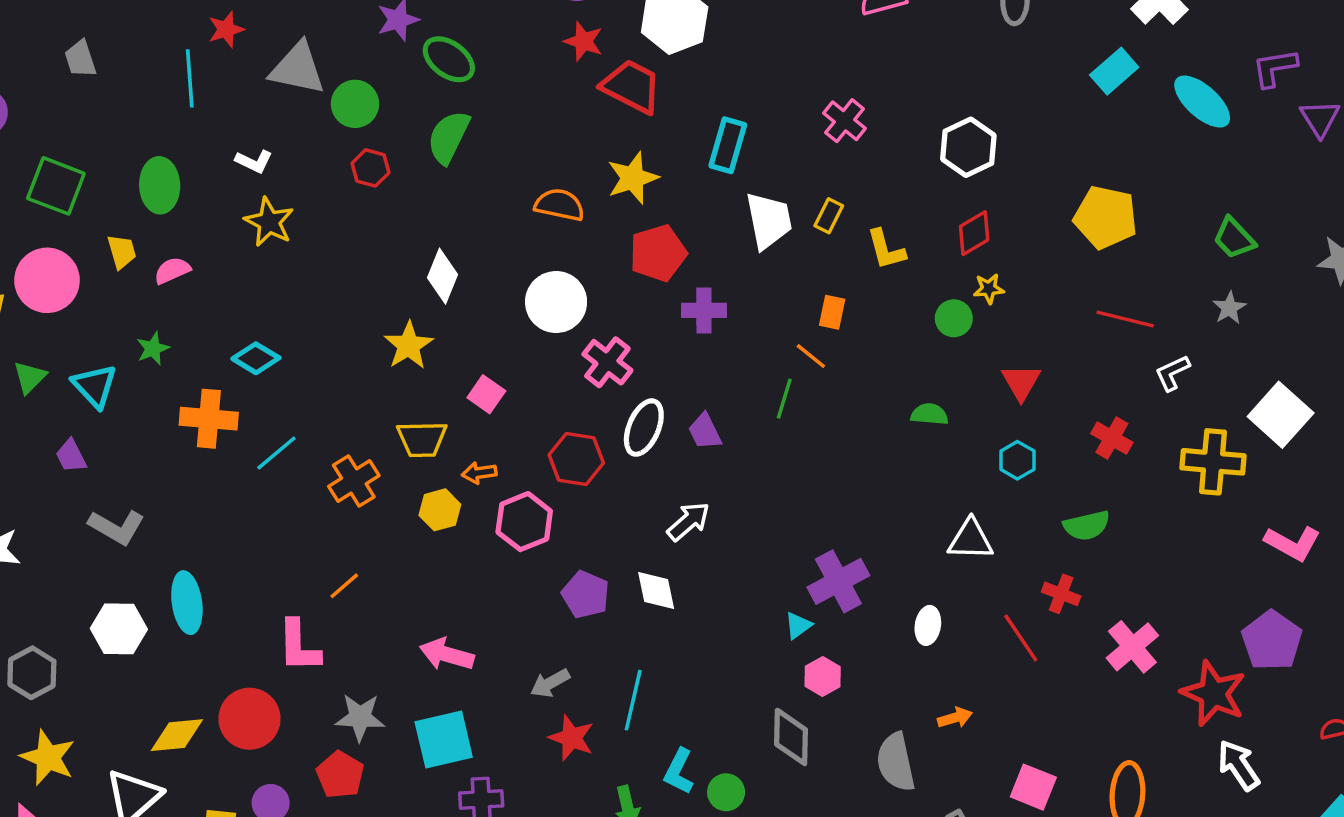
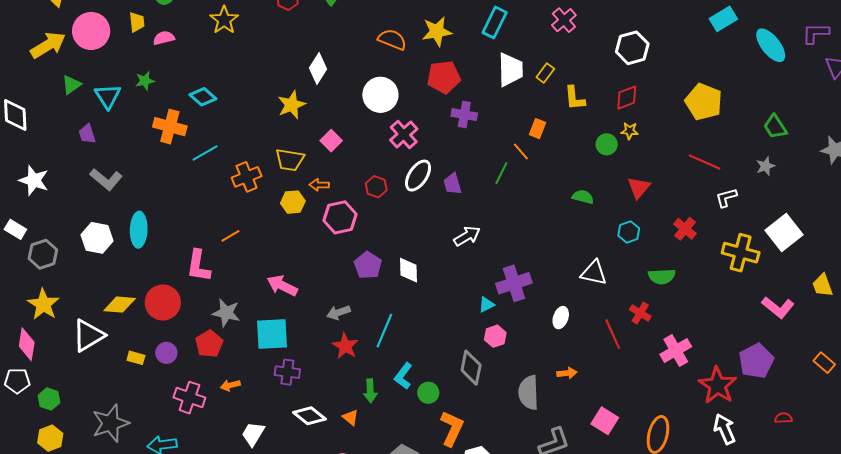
red hexagon: (576, 459) -> (376, 187), size x0.7
white arrow: (688, 521) -> (467, 236), moved

